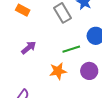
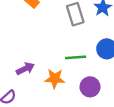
purple arrow: (29, 48) -> (25, 69), moved

